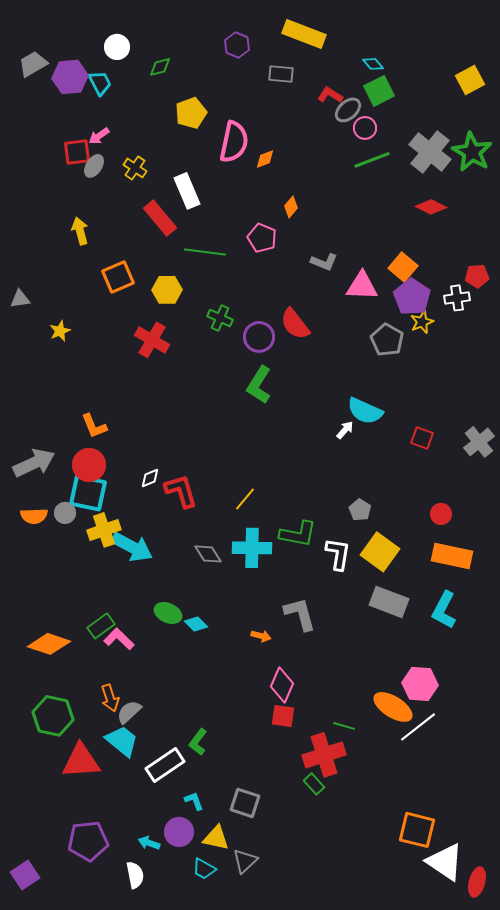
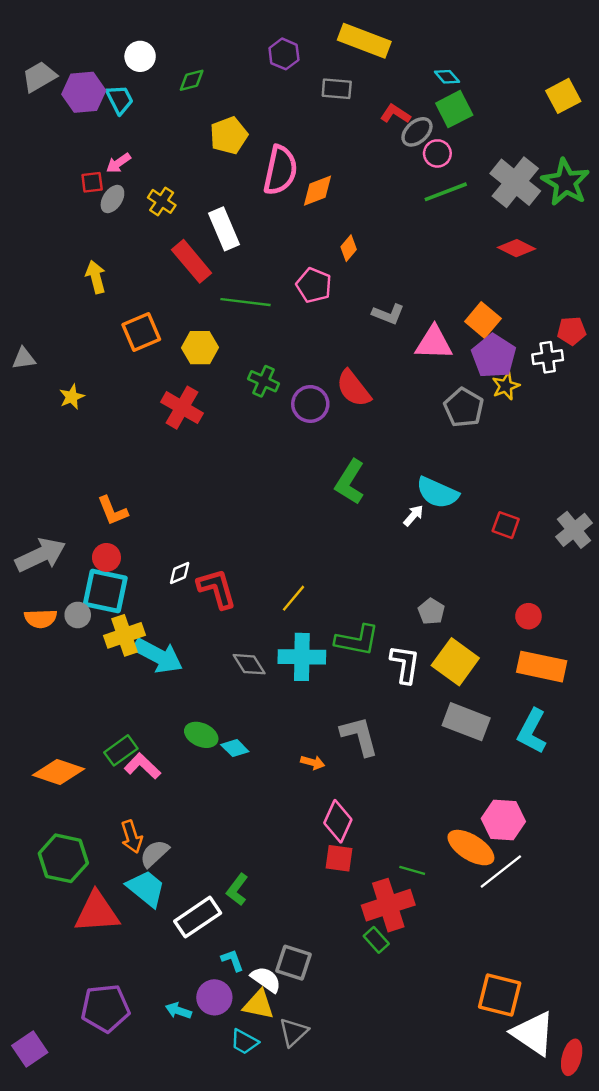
red square: (77, 152) -> (92, 182), size x0.7
orange diamond: (265, 159) -> (317, 191), size x1.4
green L-shape: (259, 385) -> (350, 482), moved
red circle: (89, 465) -> (106, 557), size x0.7
white semicircle: (135, 875) -> (266, 979), moved, turned -44

